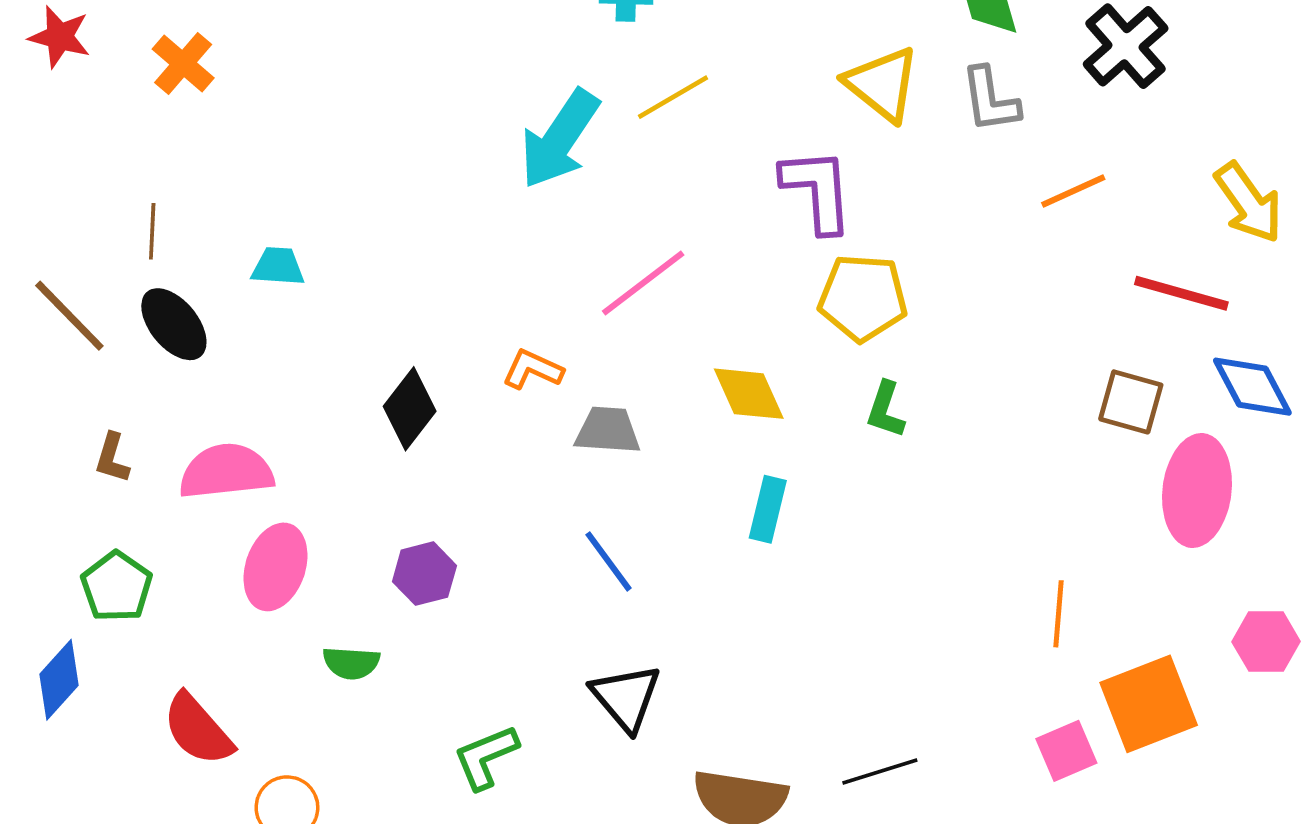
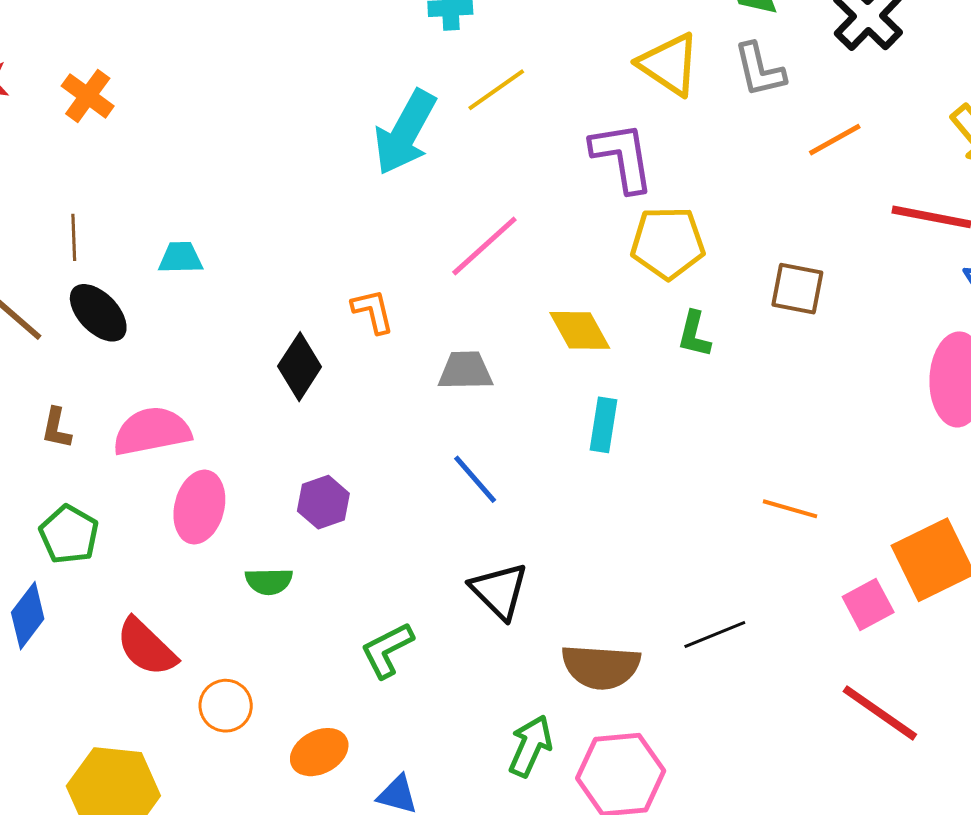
orange L-shape: (533, 369) -> (373, 311), moved, turned 57
brown square: (1131, 402) -> (797, 289), moved
orange line: (1058, 614) -> (790, 509), moved, turned -74

